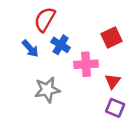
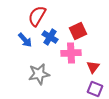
red square: (111, 38) -> (78, 31), moved

